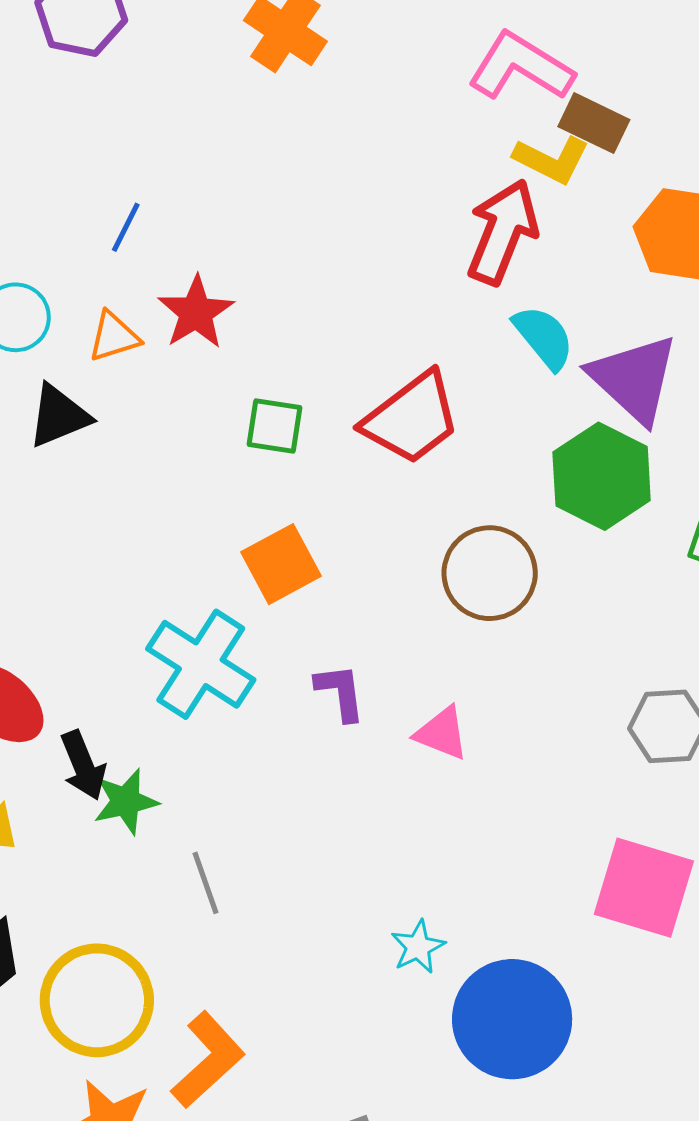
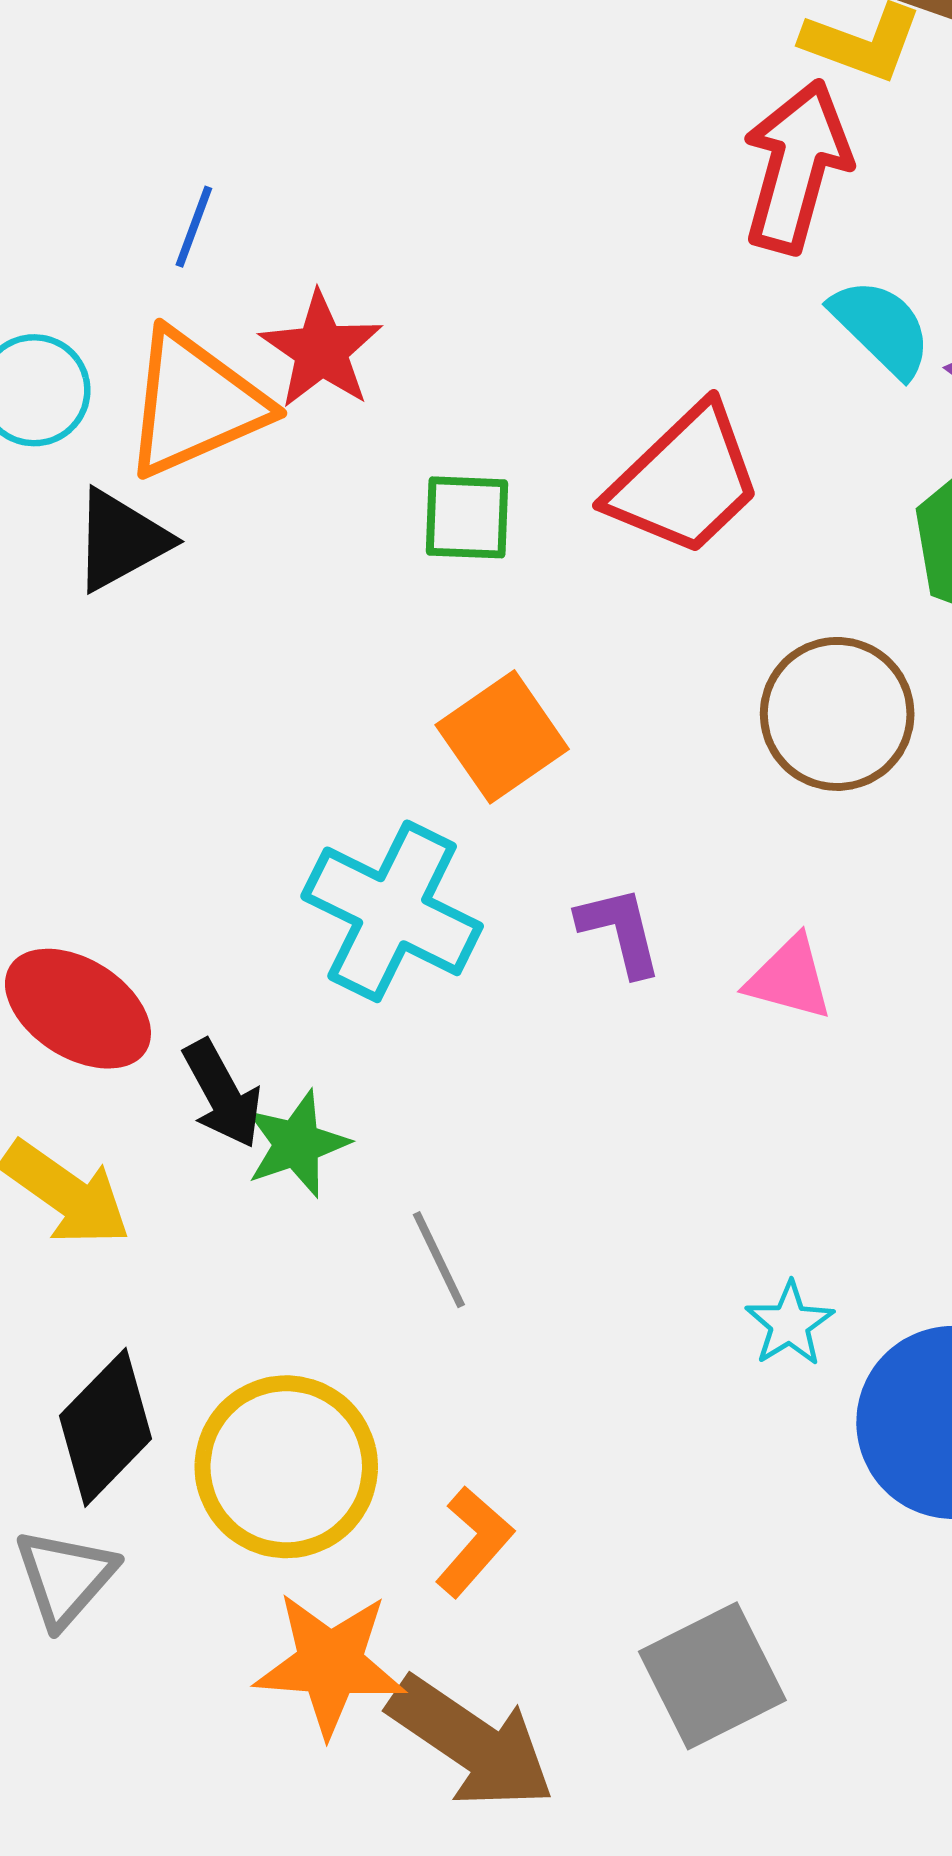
orange triangle: (114, 337) -> (195, 404), size x1.8
orange L-shape: (208, 1060) -> (474, 1542), size x0.7

